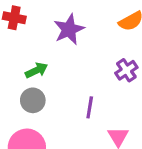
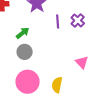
purple line: (90, 107) -> (58, 21), moved

